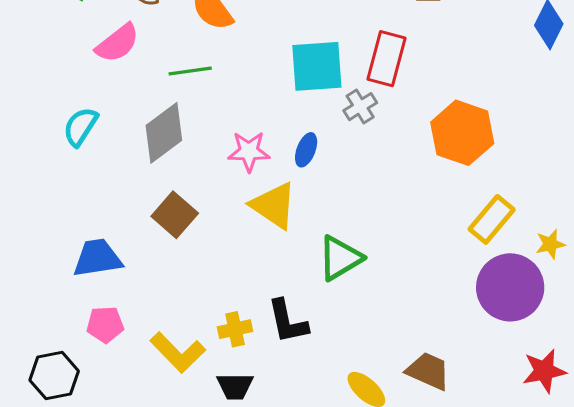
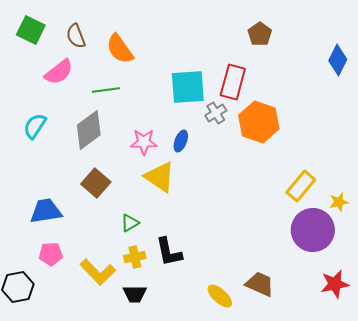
orange hexagon: (462, 133) -> (259, 122), moved
green triangle: (340, 258) -> (130, 223), moved, size x0.6

